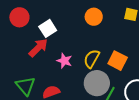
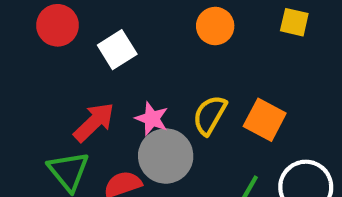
red arrow: (38, 48) -> (94, 122), moved
gray circle: (97, 83) -> (166, 156), moved

